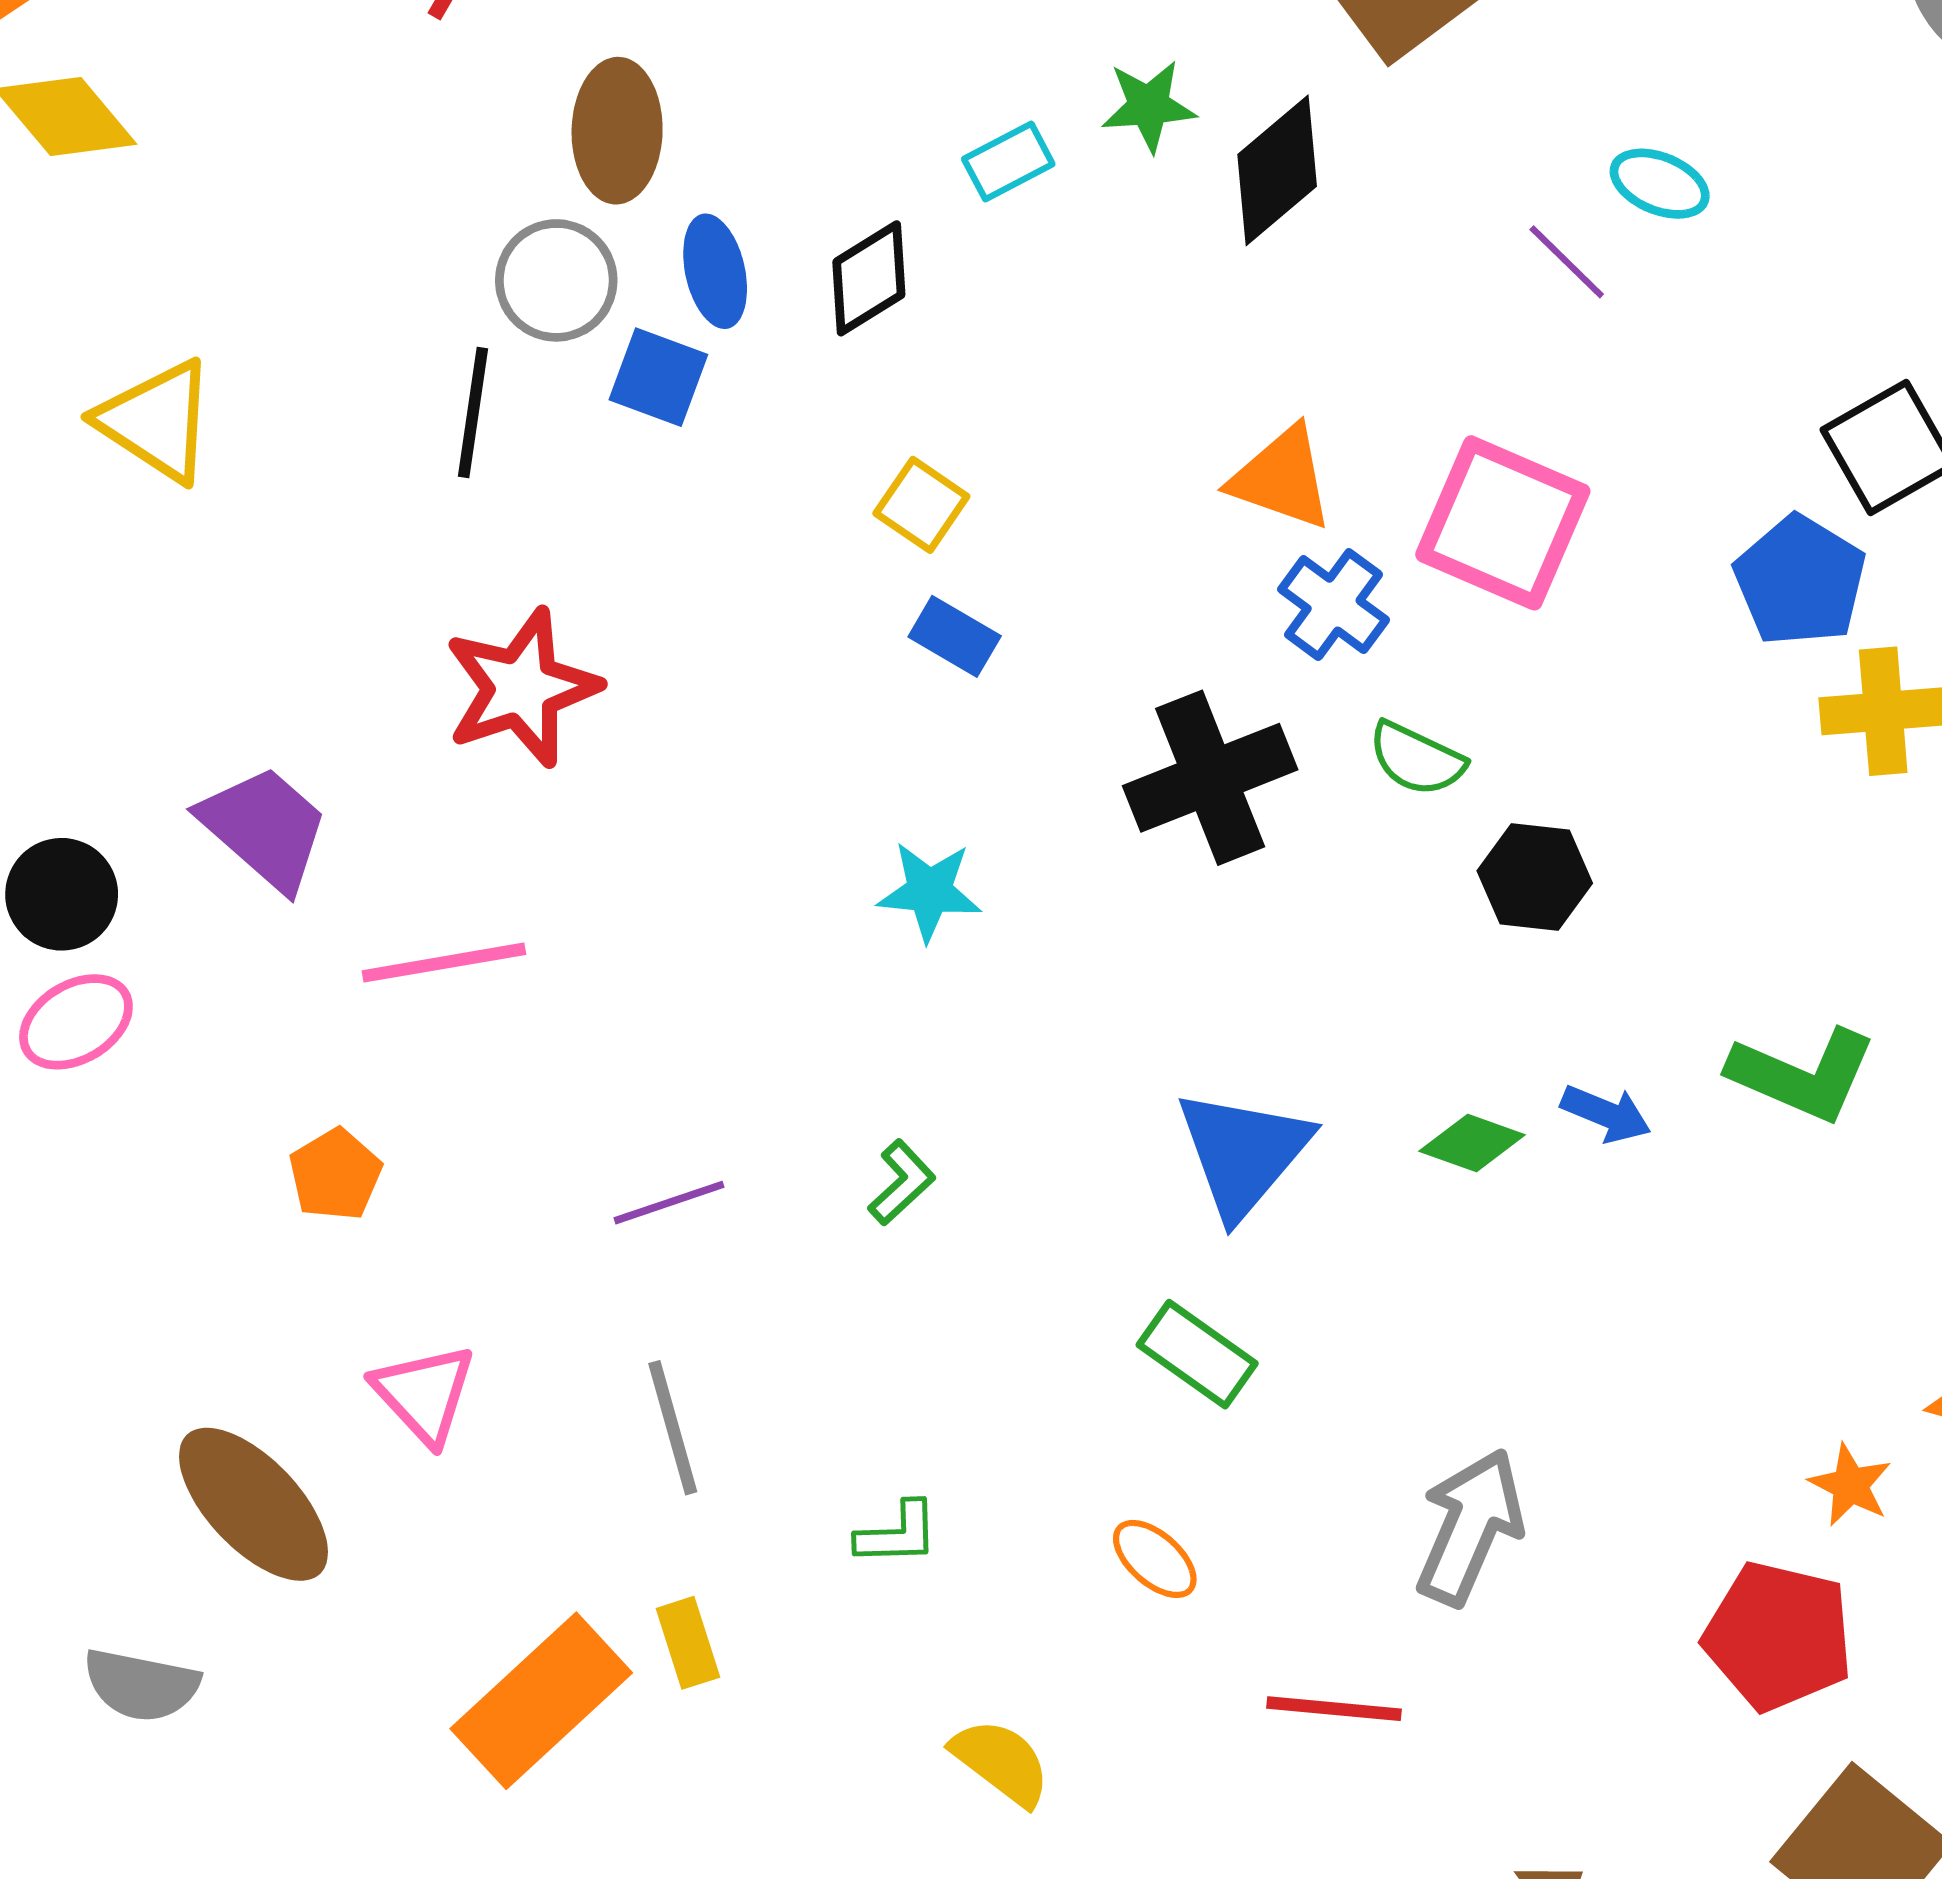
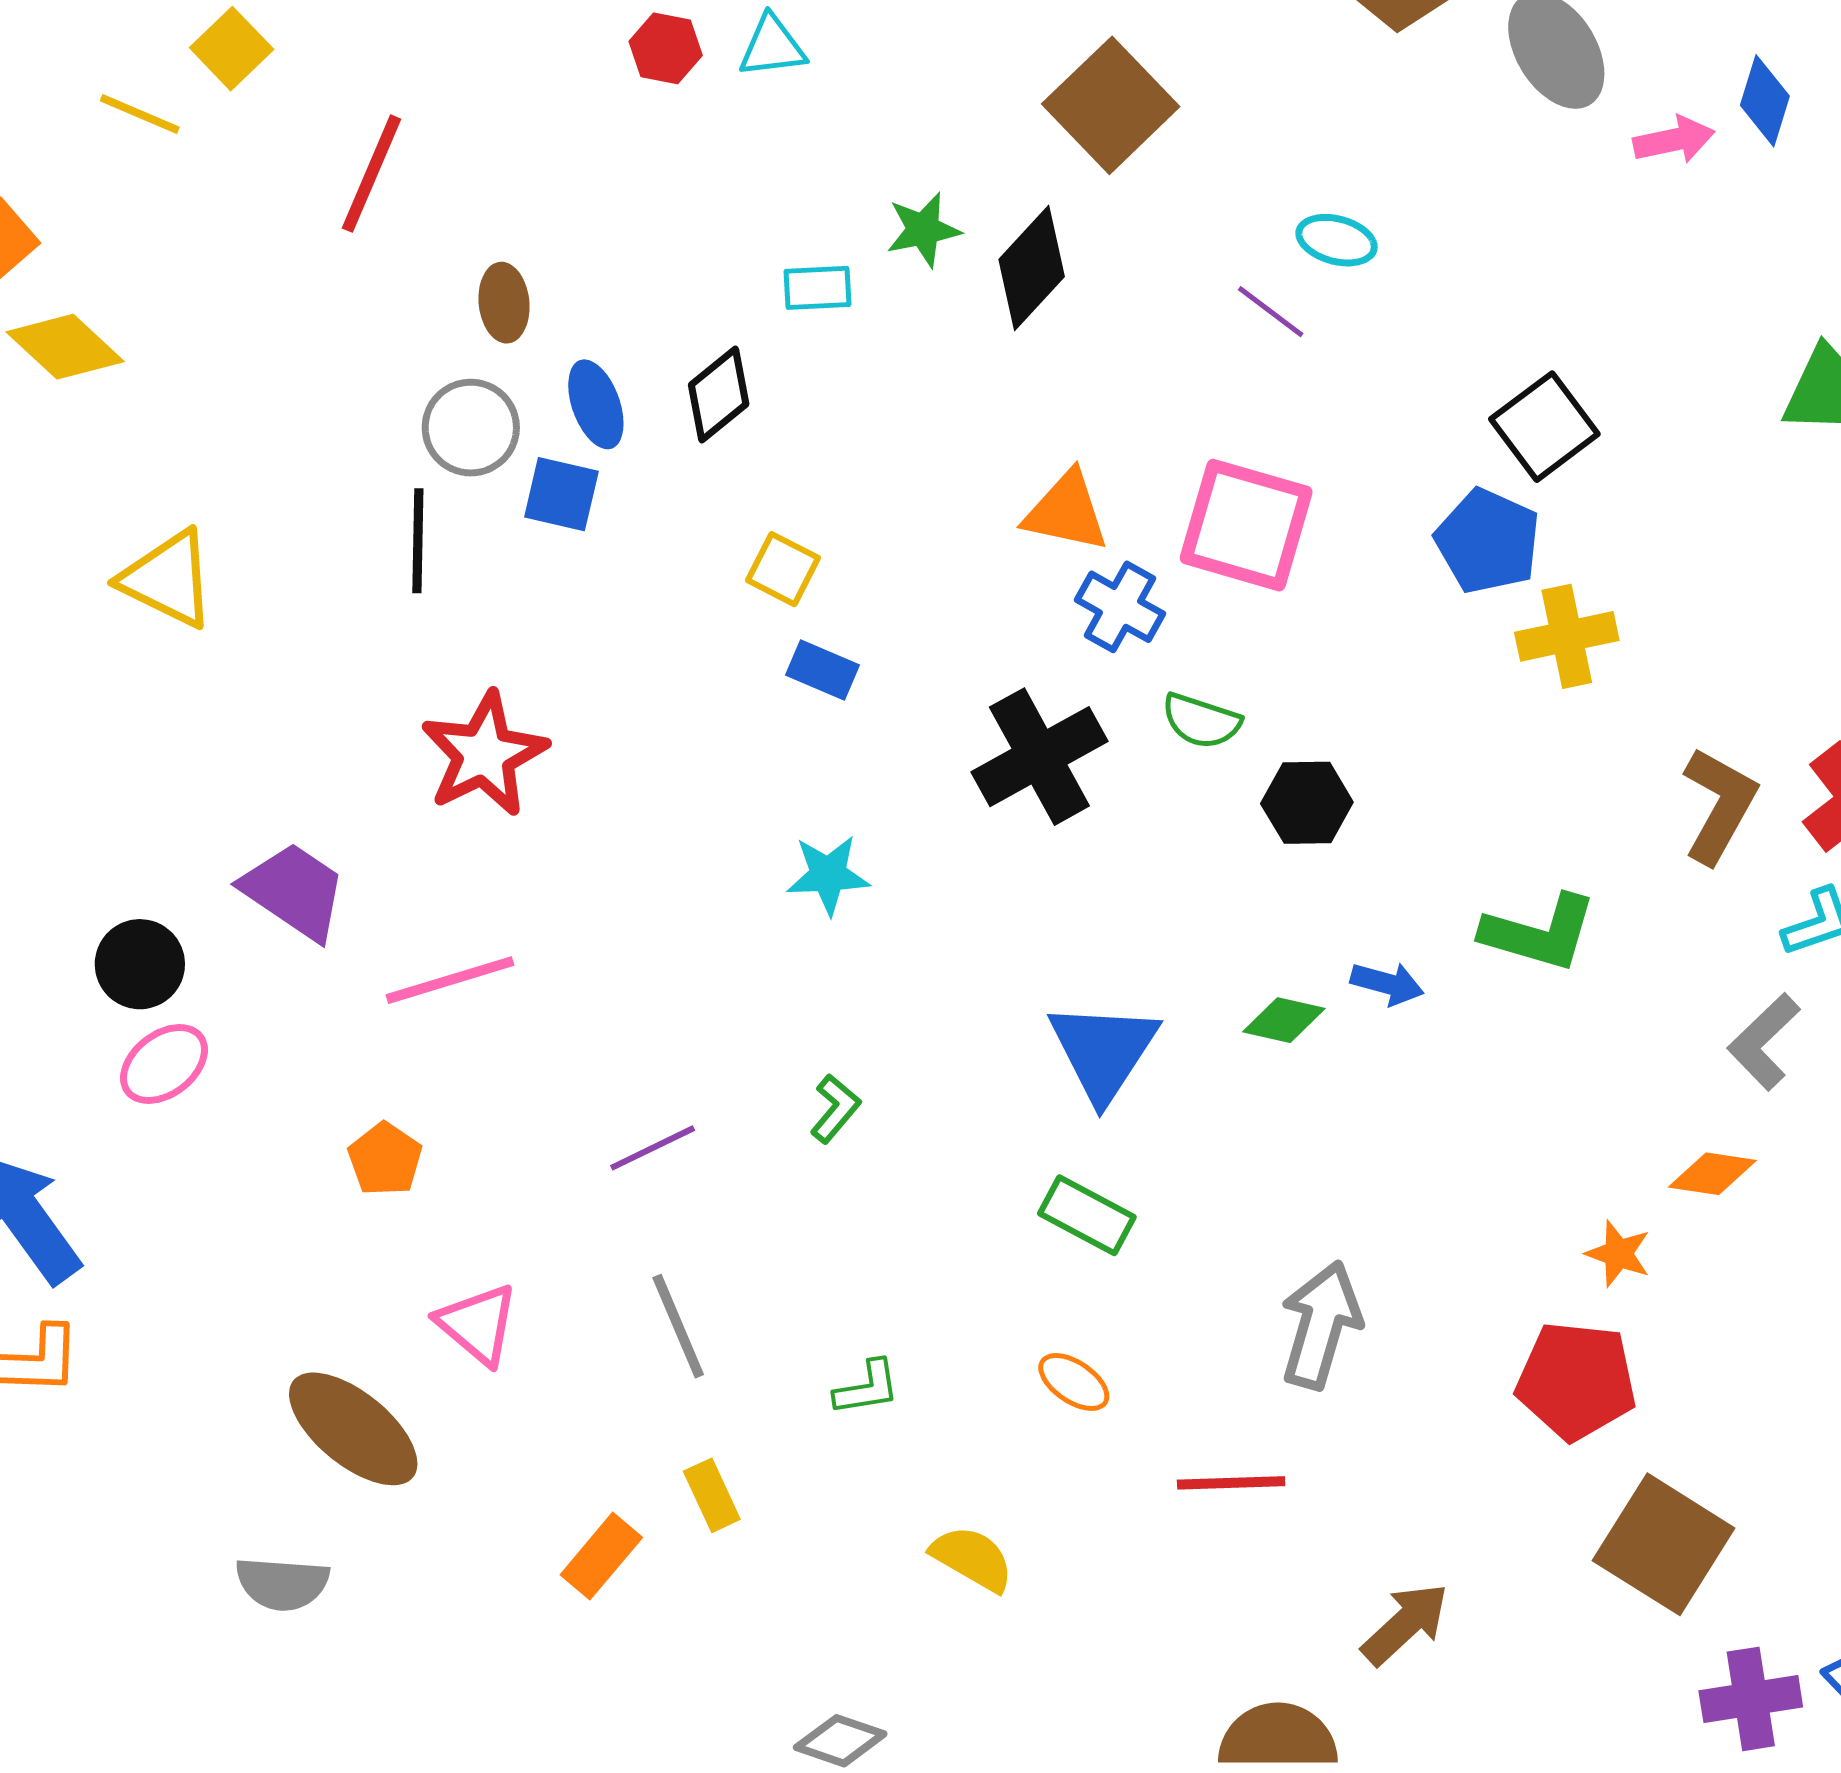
brown ellipse: (617, 131) -> (504, 303), size x0.7
cyan rectangle: (1008, 161) -> (818, 288), turned 32
orange rectangle: (541, 1701) -> (601, 1556), size x0.6

